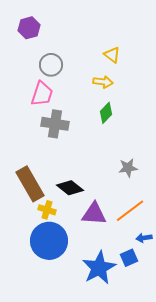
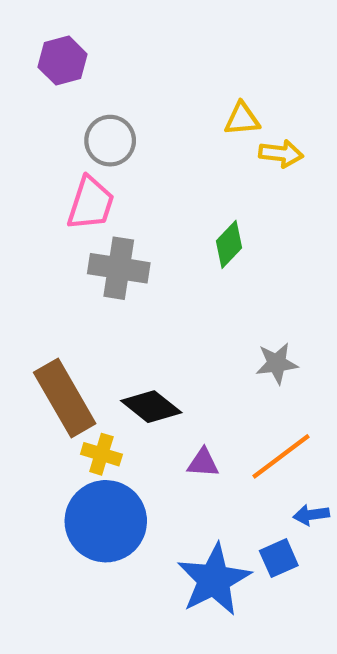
yellow triangle: (112, 55) -> (242, 119), turned -42
yellow arrow: (103, 82) -> (281, 154), moved
purple triangle: (94, 214) -> (203, 463), size x0.6

